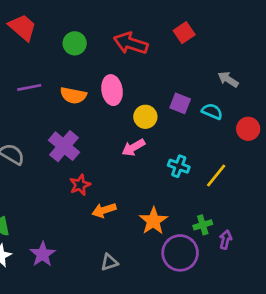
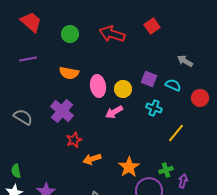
purple line: (29, 87) -> (28, 59), moved
pink ellipse: (112, 90) -> (98, 86), moved
cyan cross: (179, 166) -> (154, 108), moved

